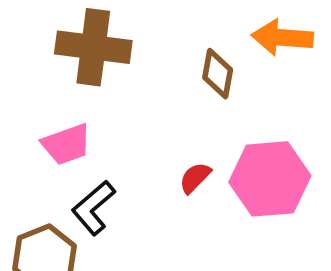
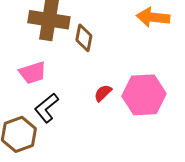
brown diamond: (218, 74) -> (84, 38), moved

